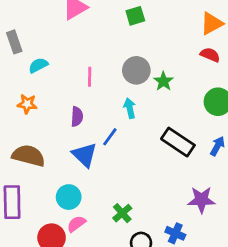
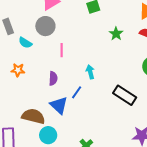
cyan semicircle: (38, 65) -> (25, 43), turned -120
gray circle: (136, 70) -> (45, 26), moved
green star: (163, 81) -> (116, 34), moved
brown semicircle: (29, 156) -> (33, 116), moved

